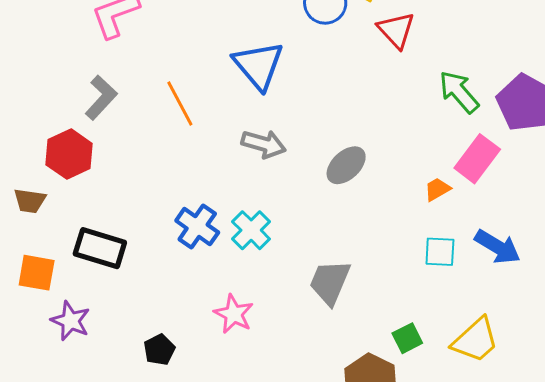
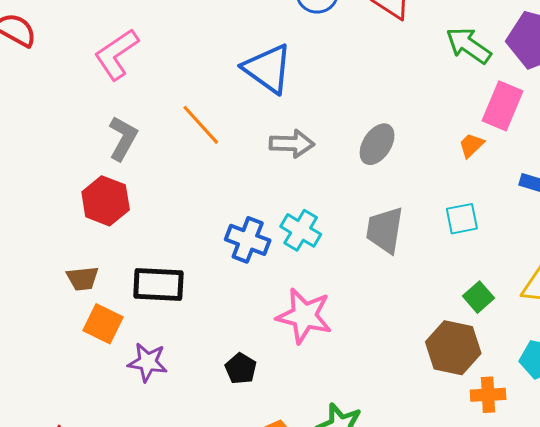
brown trapezoid: (30, 201) -> (83, 278), moved
cyan square: (440, 252) -> (462, 219), moved
orange square: (37, 273) -> (103, 324), turned 30
gray trapezoid: (330, 282) -> (385, 230), moved
pink star: (234, 314) -> (304, 316), size x1.4

